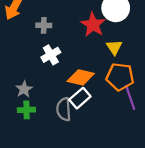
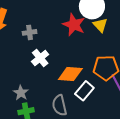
yellow triangle: (114, 47) -> (100, 25), moved
white rectangle: (80, 98) -> (84, 91), moved

